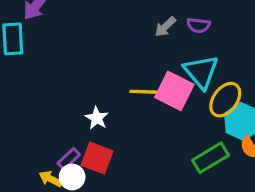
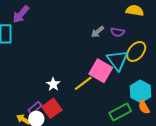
yellow line: (146, 92) -> (83, 83), moved, turned -42
yellow ellipse: (225, 100) -> (136, 52), moved
red square: (97, 158) -> (52, 108), turned 30

